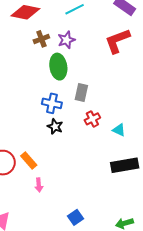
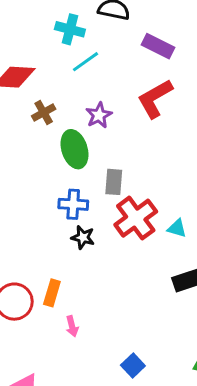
purple star: (66, 40) -> (99, 115), moved
red cross: (92, 119) -> (136, 218), size x1.8
orange rectangle: (29, 161) -> (52, 293), turned 66

